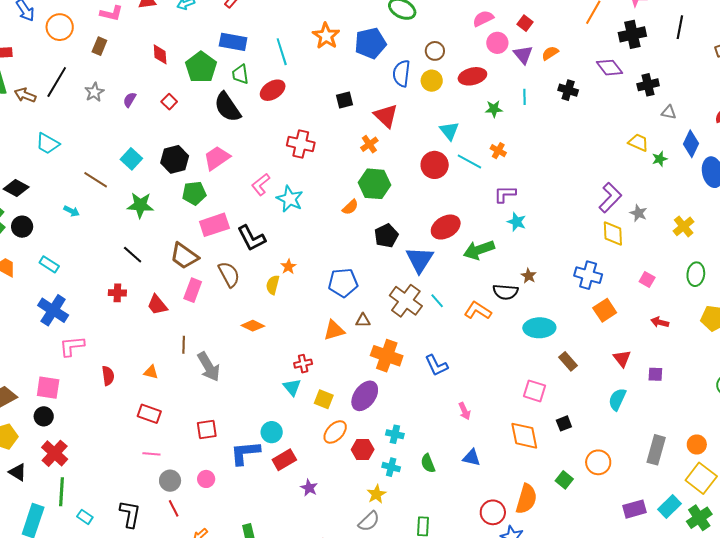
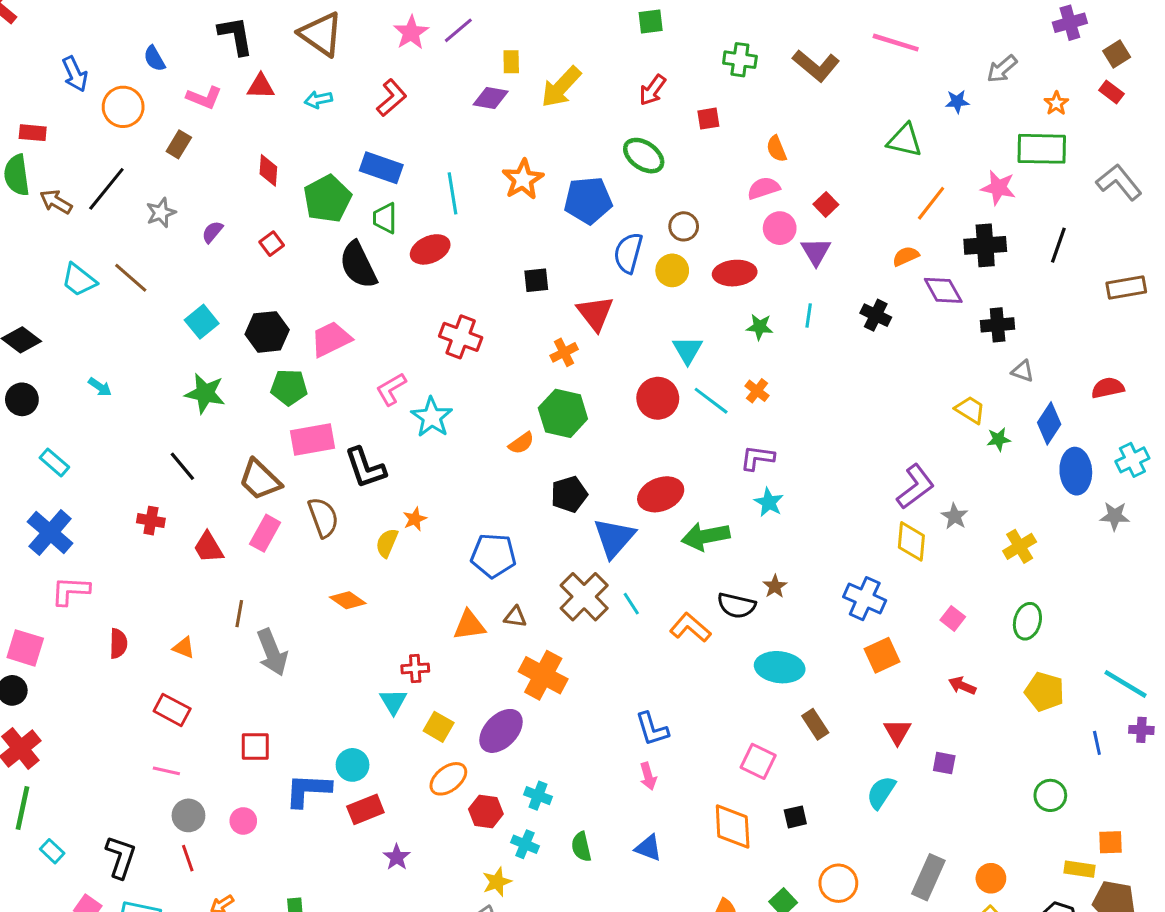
orange semicircle: (550, 53) -> (906, 256), moved
brown line: (96, 180) -> (131, 278), moved
blue L-shape: (436, 365) -> (652, 729), moved

